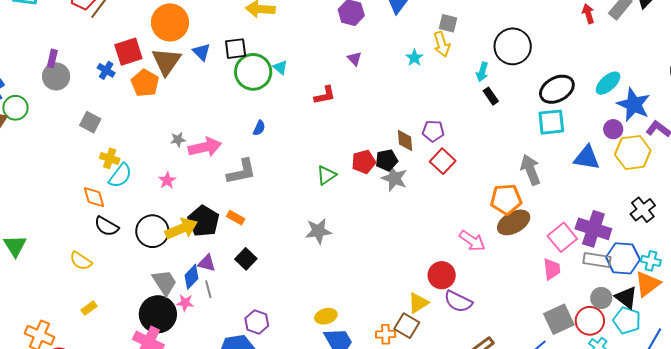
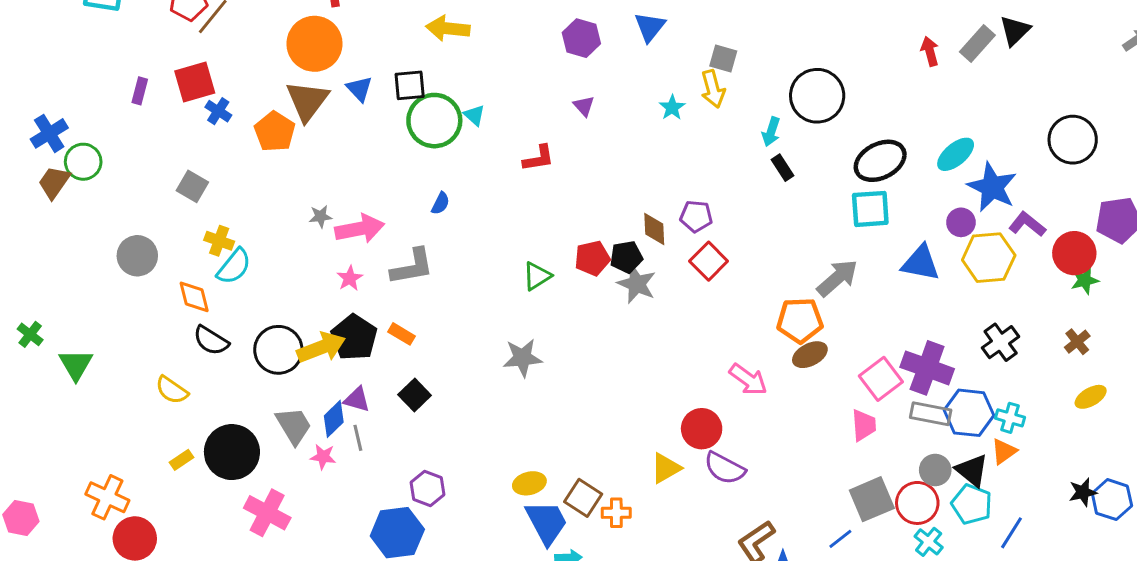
red square: (128, 52) -> (195, 82), moved
gray circle: (56, 76) -> (137, 256), moved
gray arrow: (530, 170) -> (837, 278), turned 68
pink star: (167, 180) -> (350, 278), moved
brown ellipse: (514, 222) -> (810, 355), size x0.7
orange triangle: (648, 284) -> (1004, 451), size x0.7
black circle: (158, 314) -> (232, 452), moved
brown square: (407, 326) -> (583, 498), moved

